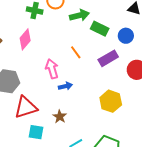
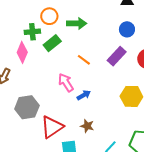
green arrow: (79, 15) -> (77, 23), turned 30
green rectangle: (100, 29) -> (52, 43), moved, turned -48
pink diamond: (25, 39) -> (22, 52), moved

